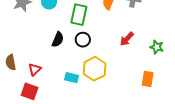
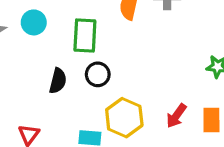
red arrow: (127, 39) -> (176, 116), moved

